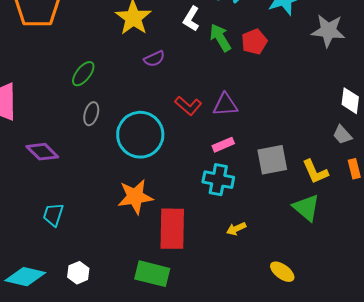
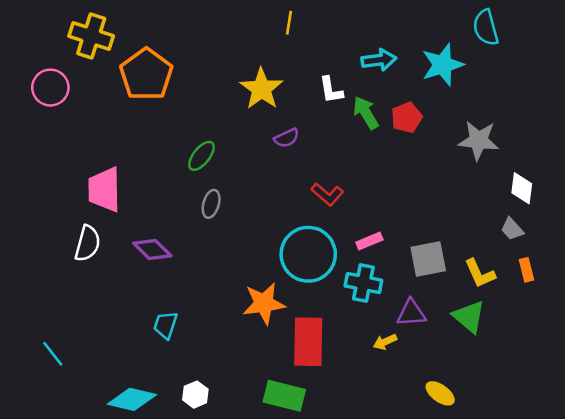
white L-shape: (191, 19) -> (331, 90), turned -40
gray star: (328, 31) -> (479, 140), moved
purple triangle: (225, 105) -> (411, 313), moved
cyan circle: (140, 135) -> (308, 254), moved

